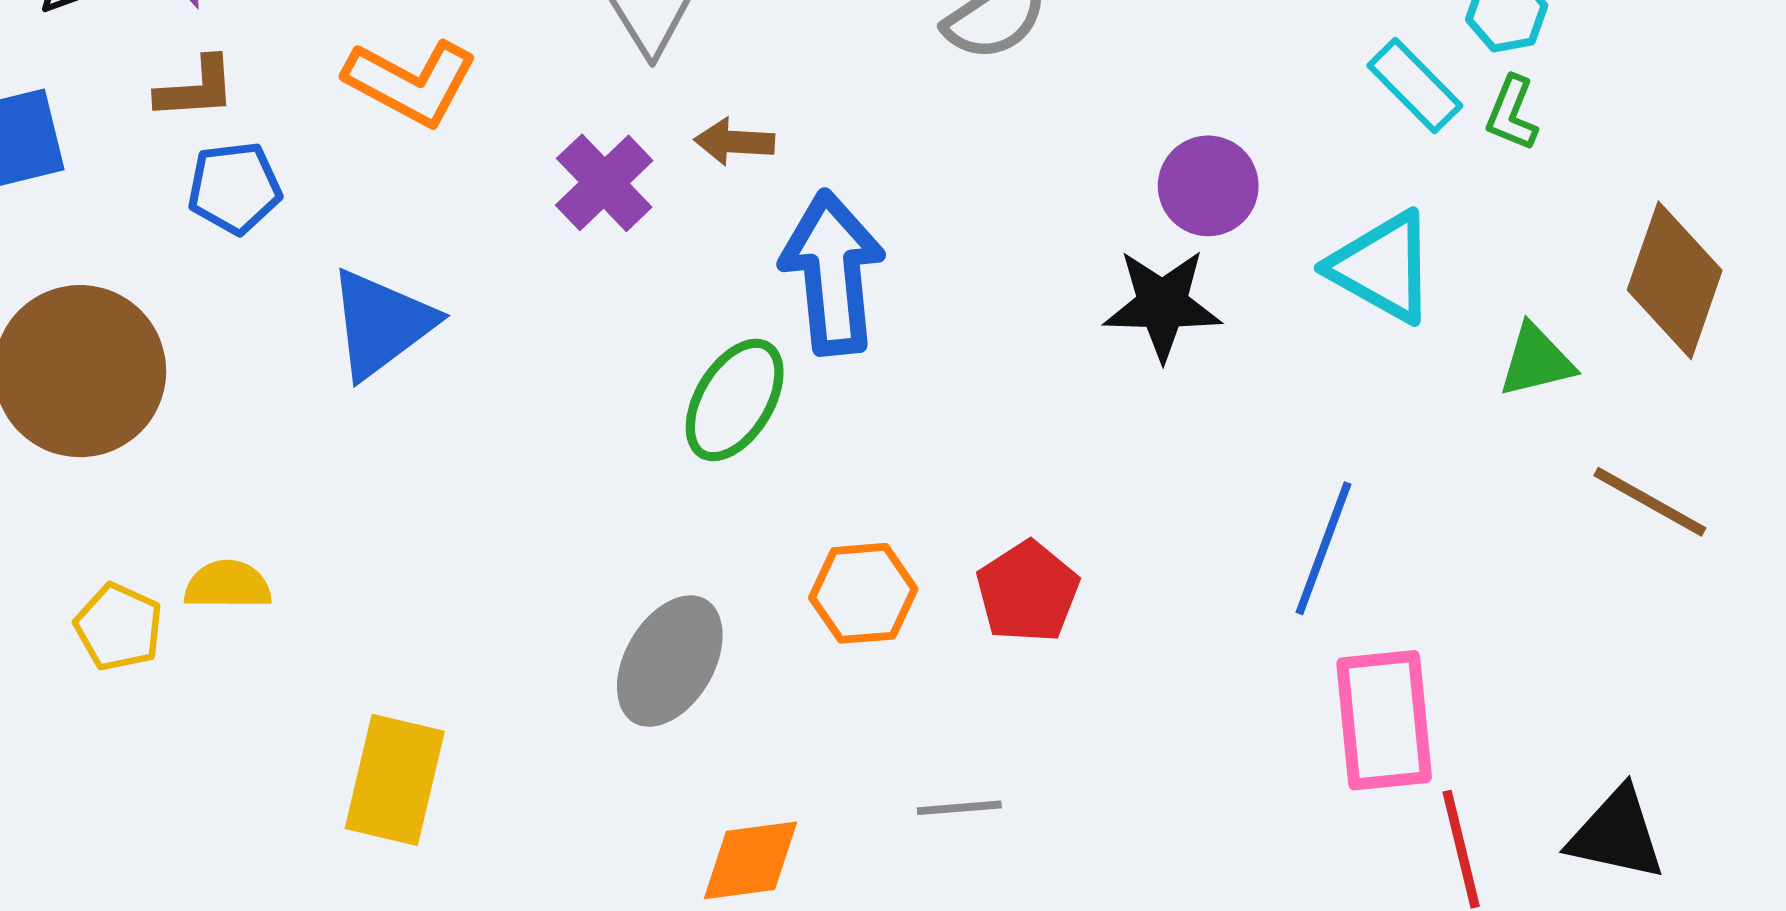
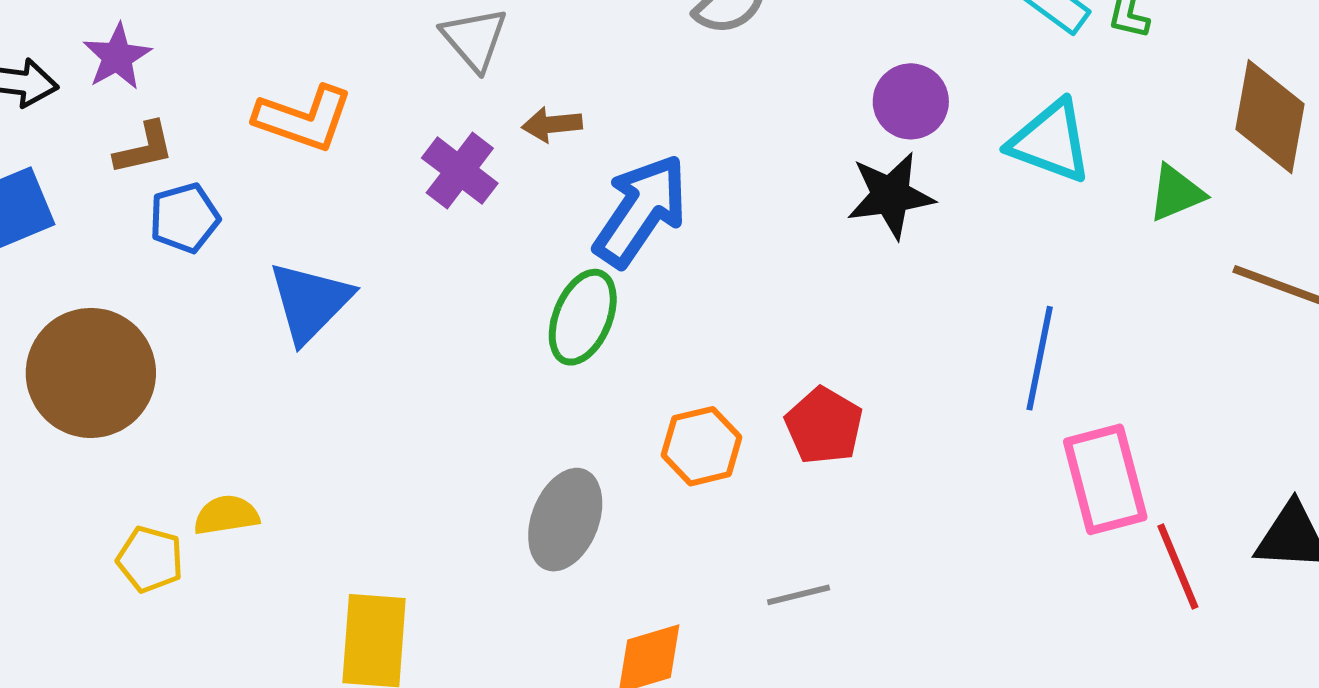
blue arrow: (832, 273) -> (641, 211), turned 49

